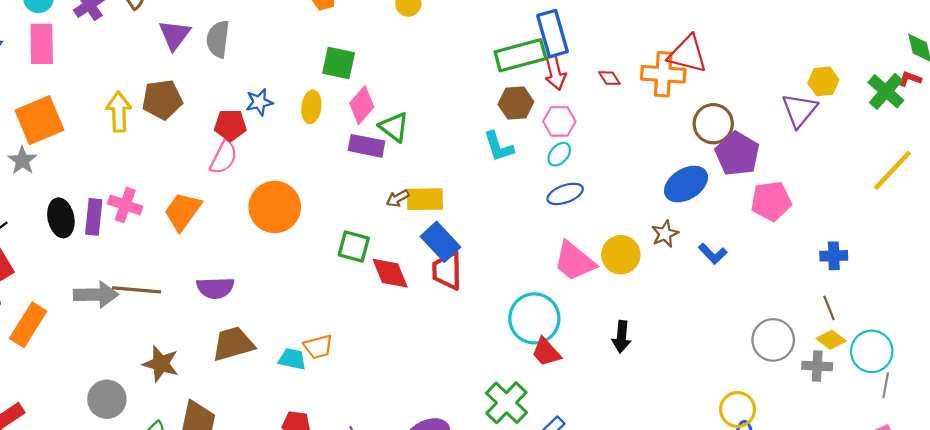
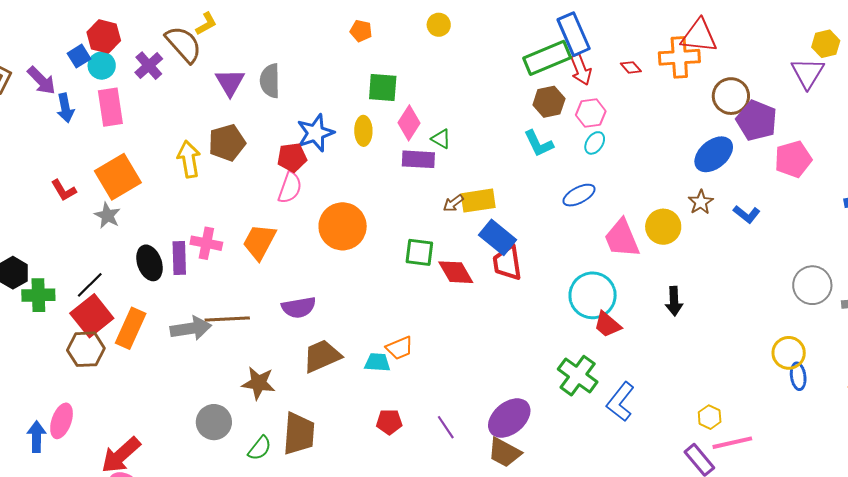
blue star: (259, 102) -> (315, 133), size x1.5
green triangle: (394, 127) -> (441, 139), size x0.7
blue ellipse: (565, 194) -> (579, 195), moved
pink trapezoid: (574, 261) -> (622, 238), turned 36
orange rectangle: (28, 325) -> (131, 328), moved

